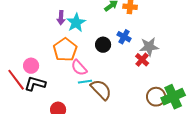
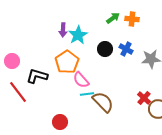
black circle: (103, 45) -> (105, 49), moved
red cross: (142, 60) -> (144, 98), moved
pink circle: (31, 66) -> (12, 61), moved
black L-shape: (35, 84) -> (37, 76), moved

